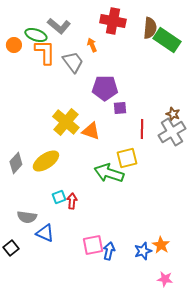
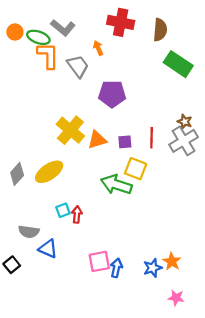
green rectangle: (167, 40) -> (178, 64), moved
orange circle: (14, 45) -> (15, 32), moved
purple square: (120, 108) -> (125, 142), moved
orange triangle: (91, 131) -> (97, 140), turned -36
yellow square: (127, 158) -> (136, 169), turned 35

